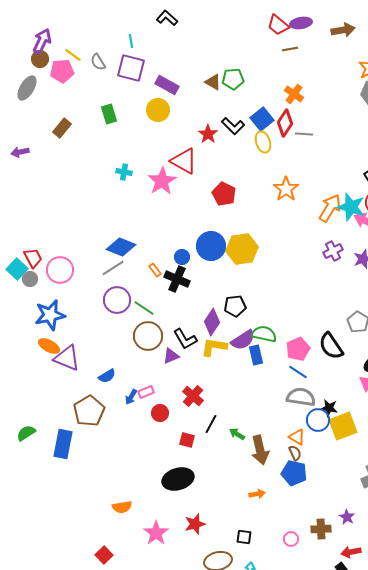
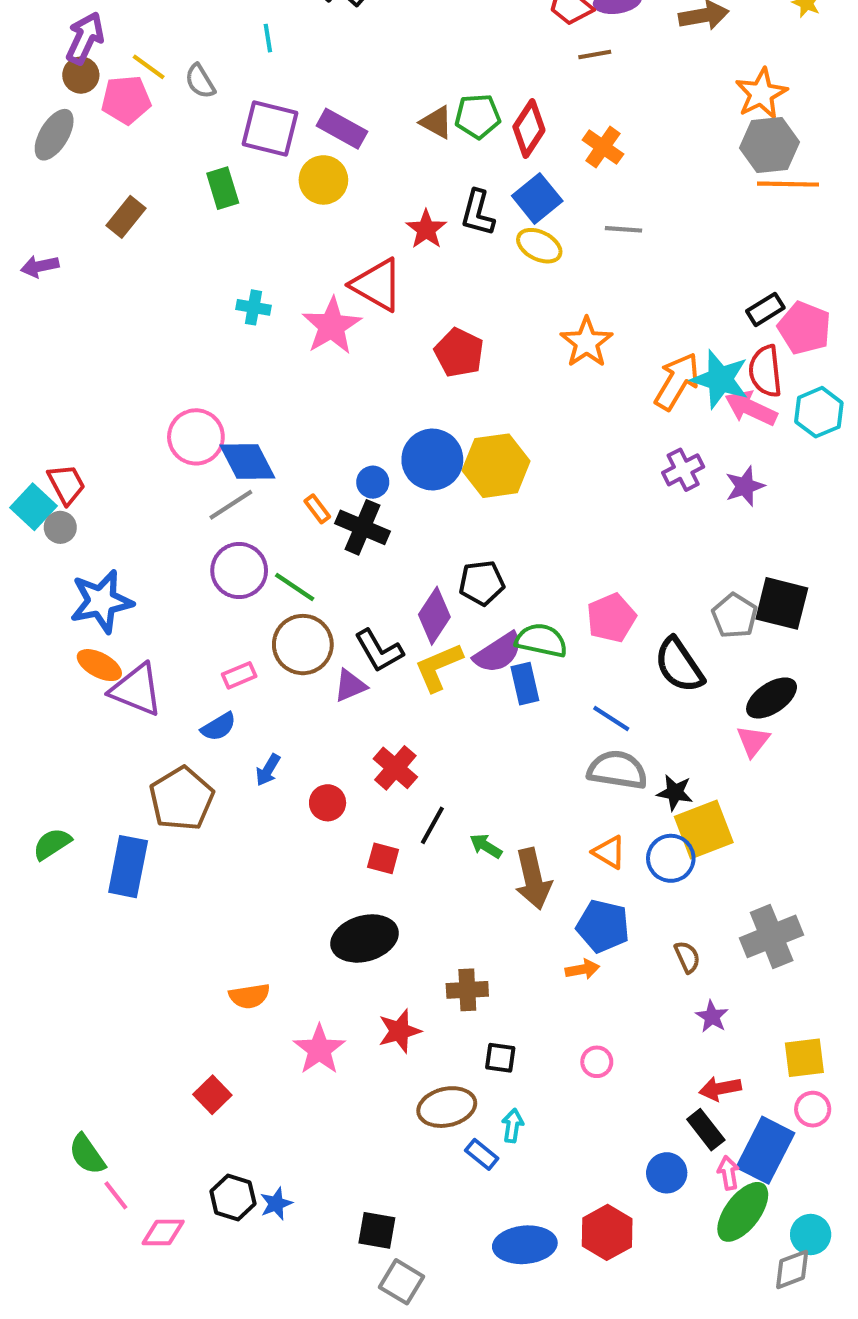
purple square: (131, 68) -> (270, 129), moved
red diamond: (285, 123) -> (529, 129), moved
black L-shape: (233, 126) -> (478, 213), turned 60
yellow ellipse: (263, 142) -> (539, 246), turned -45
blue diamond: (121, 247) -> (247, 462), turned 40
pink circle: (60, 270) -> (196, 437), moved
yellow L-shape: (214, 347) -> (439, 667), turned -32
pink pentagon: (298, 349) -> (611, 618), moved
pink rectangle: (146, 392) -> (239, 675), moved
blue circle: (318, 420) -> (671, 858), moved
brown semicircle: (295, 453) -> (687, 957), moved
orange arrow: (257, 494) -> (582, 969), moved
brown cross: (321, 529) -> (467, 990), moved

